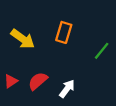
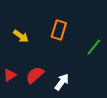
yellow arrow: (23, 39) -> (21, 36), size x0.7

